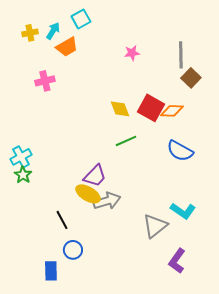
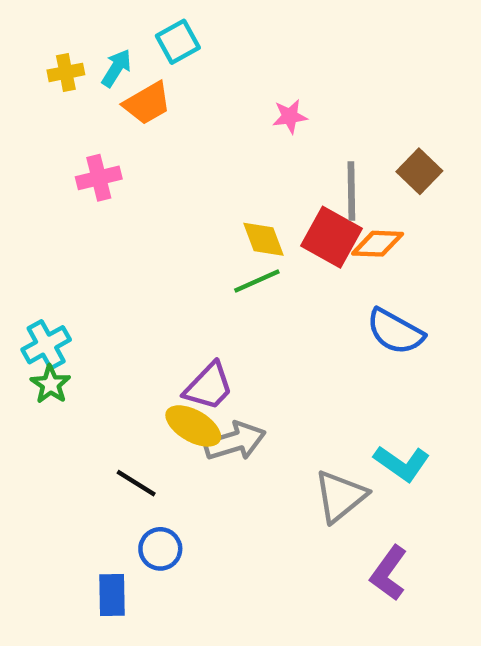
gray line: (181, 55) -> (351, 191), moved
green line: (126, 141) -> (257, 281), moved
black line: (62, 220) -> (136, 483), turned -30

